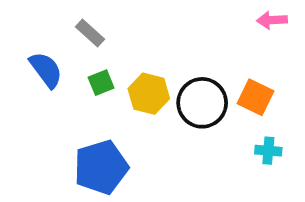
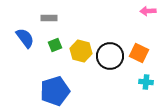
gray rectangle: (90, 33) -> (49, 18), turned -42

